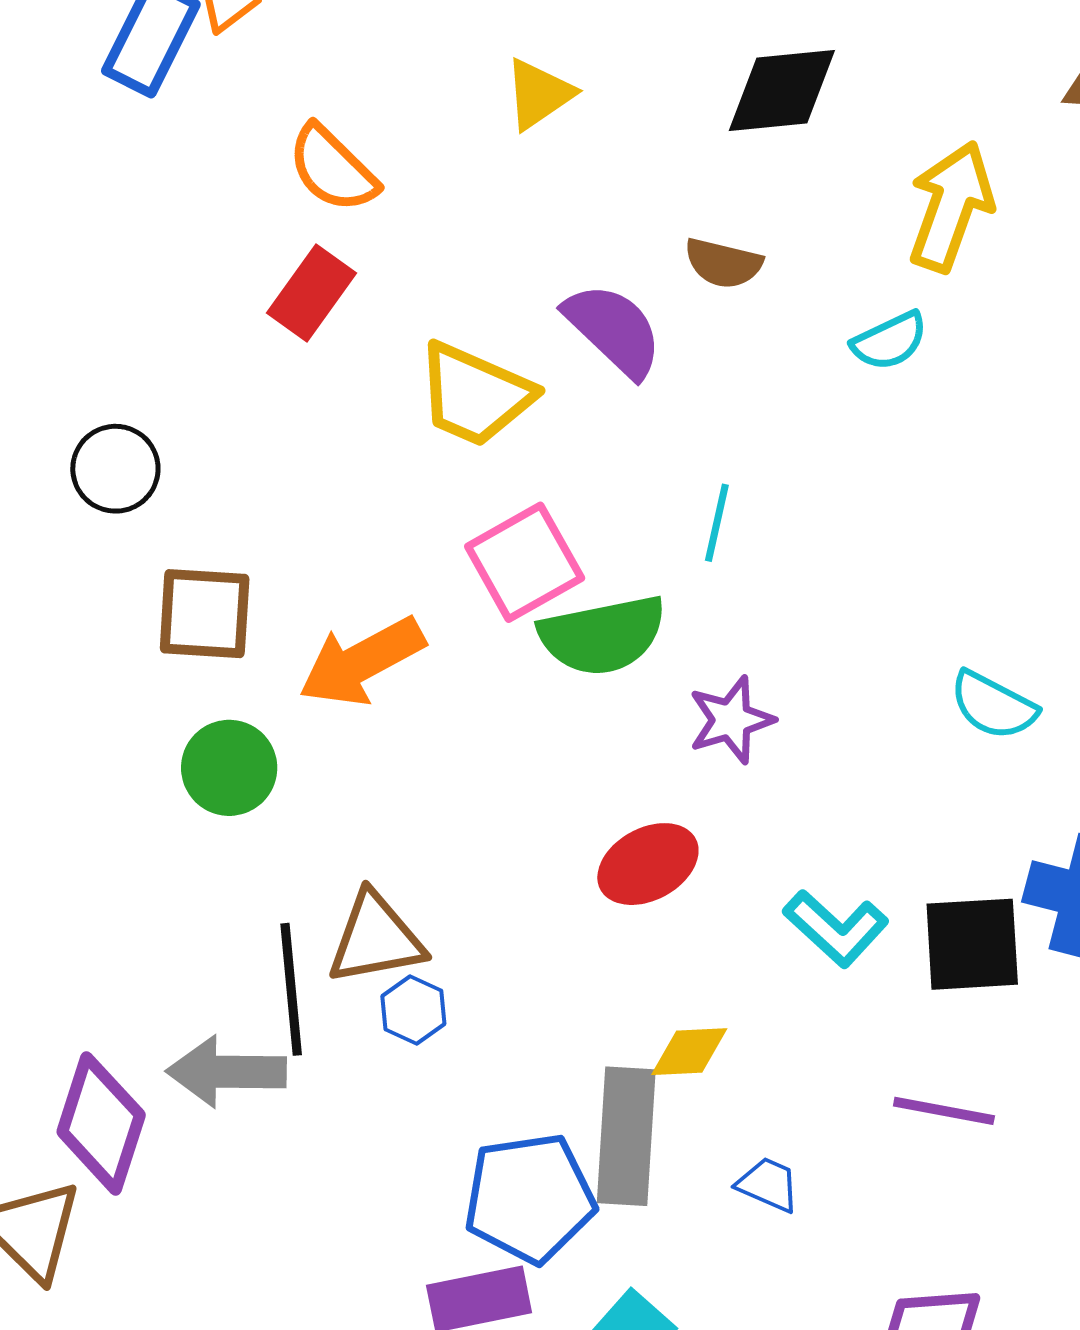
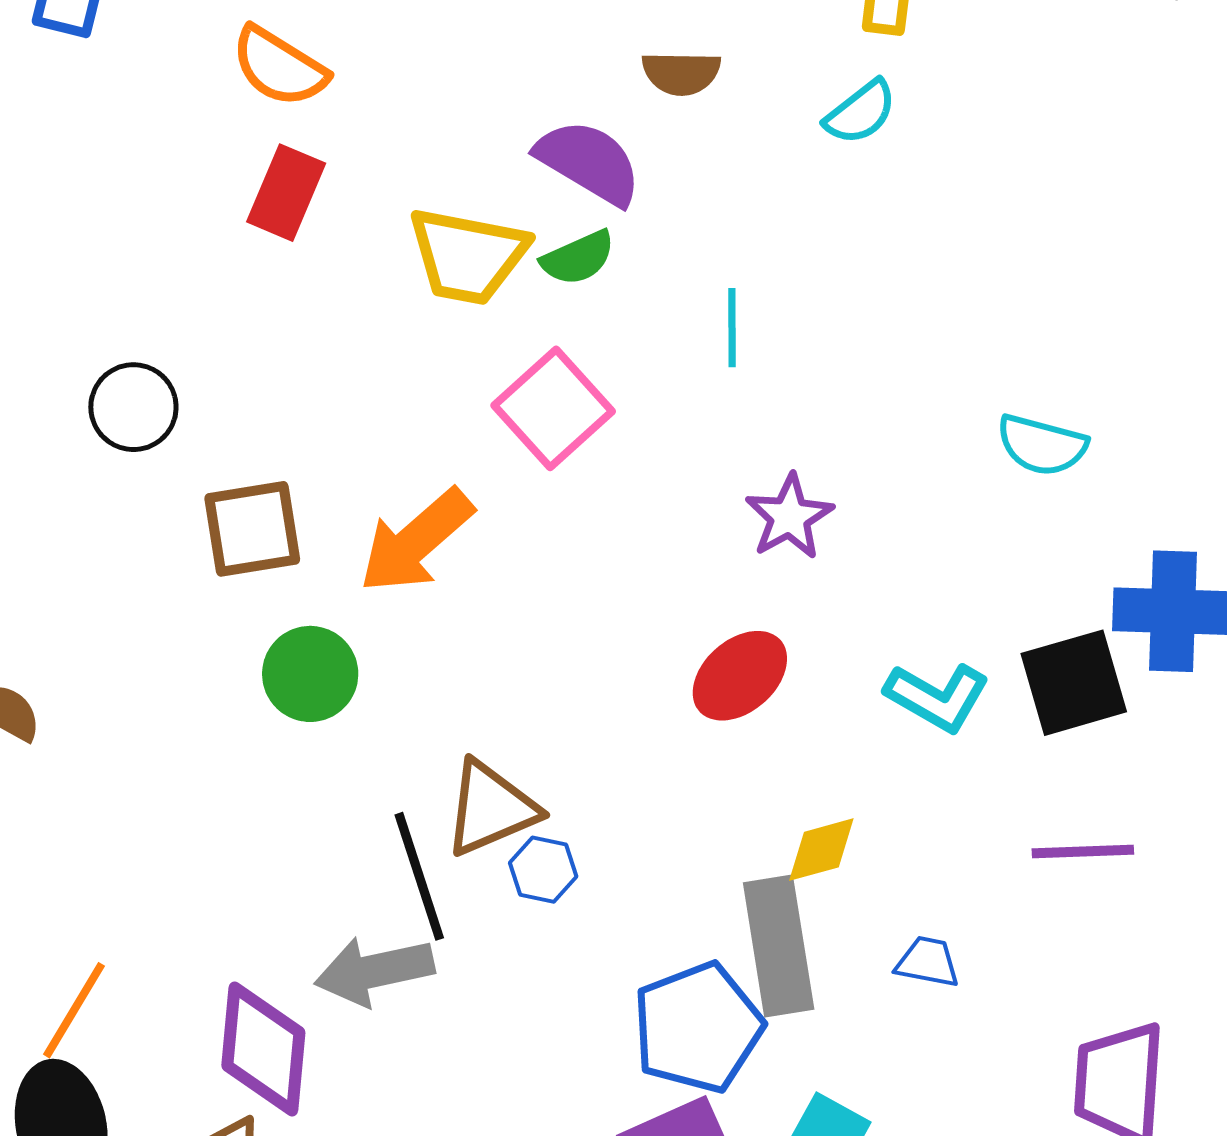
green semicircle: (602, 635) -> (578, 258), moved, size x0.6

